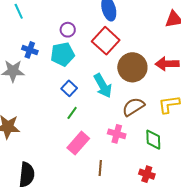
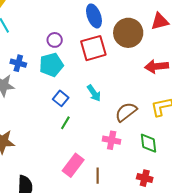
red square: (106, 41) -> (93, 48), turned 36
brown circle: (132, 67) -> (128, 33), moved
cyan arrow: (103, 86) -> (94, 93), size x0.7
pink rectangle: (78, 143) -> (73, 165), moved

